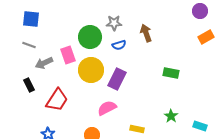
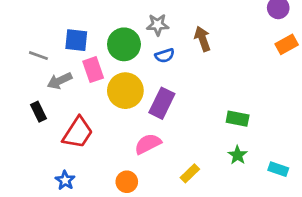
blue square: (31, 19) -> (76, 40), moved
green rectangle: (171, 73) -> (238, 119), moved
yellow rectangle: (137, 129) -> (190, 173), turned -56

